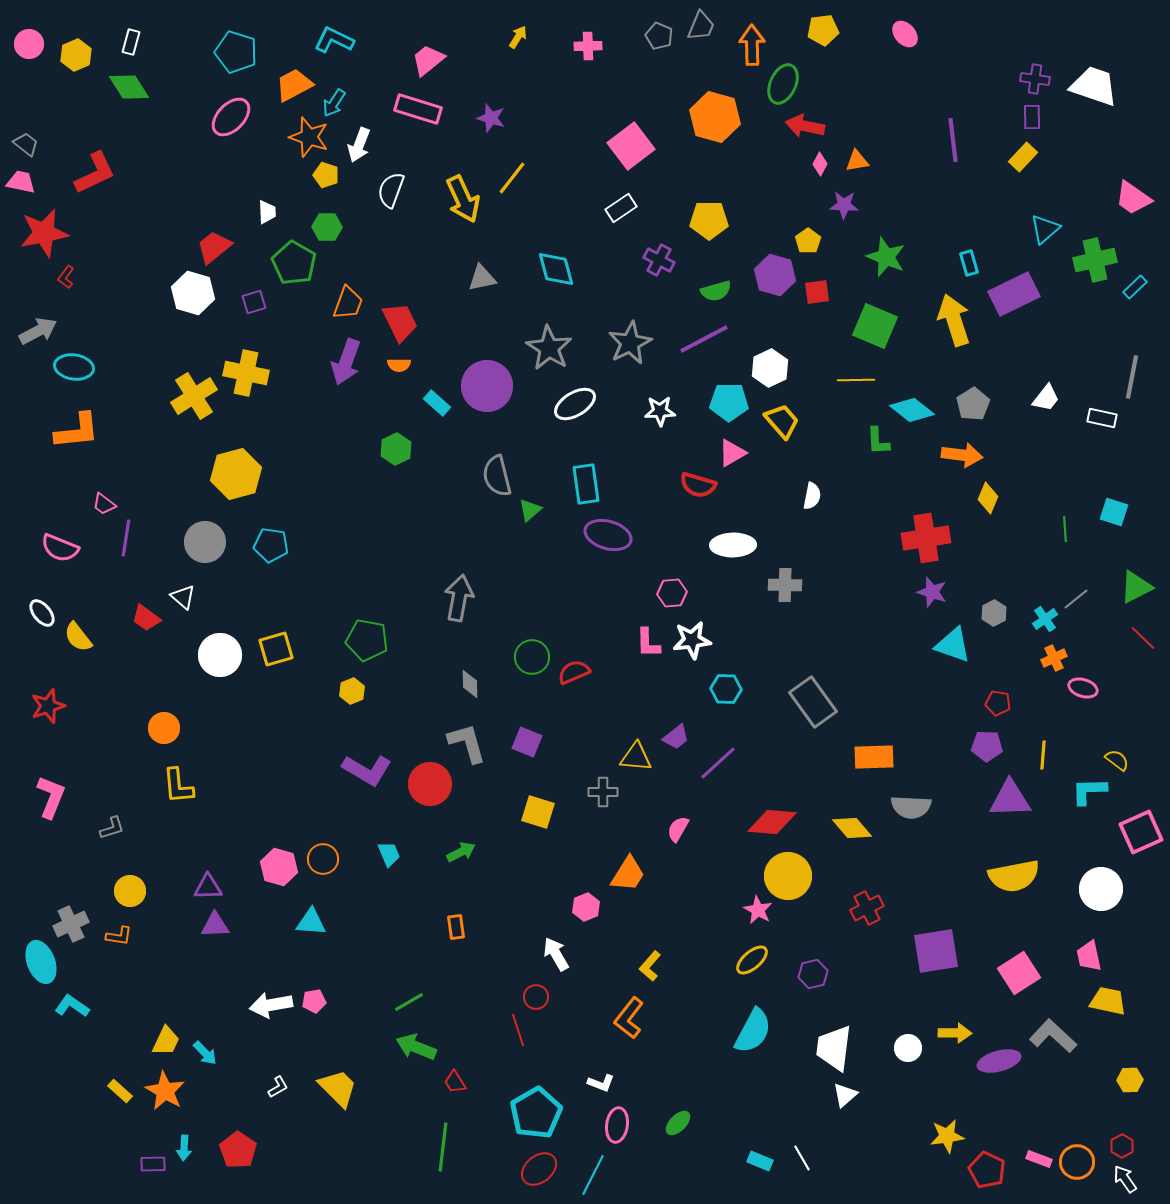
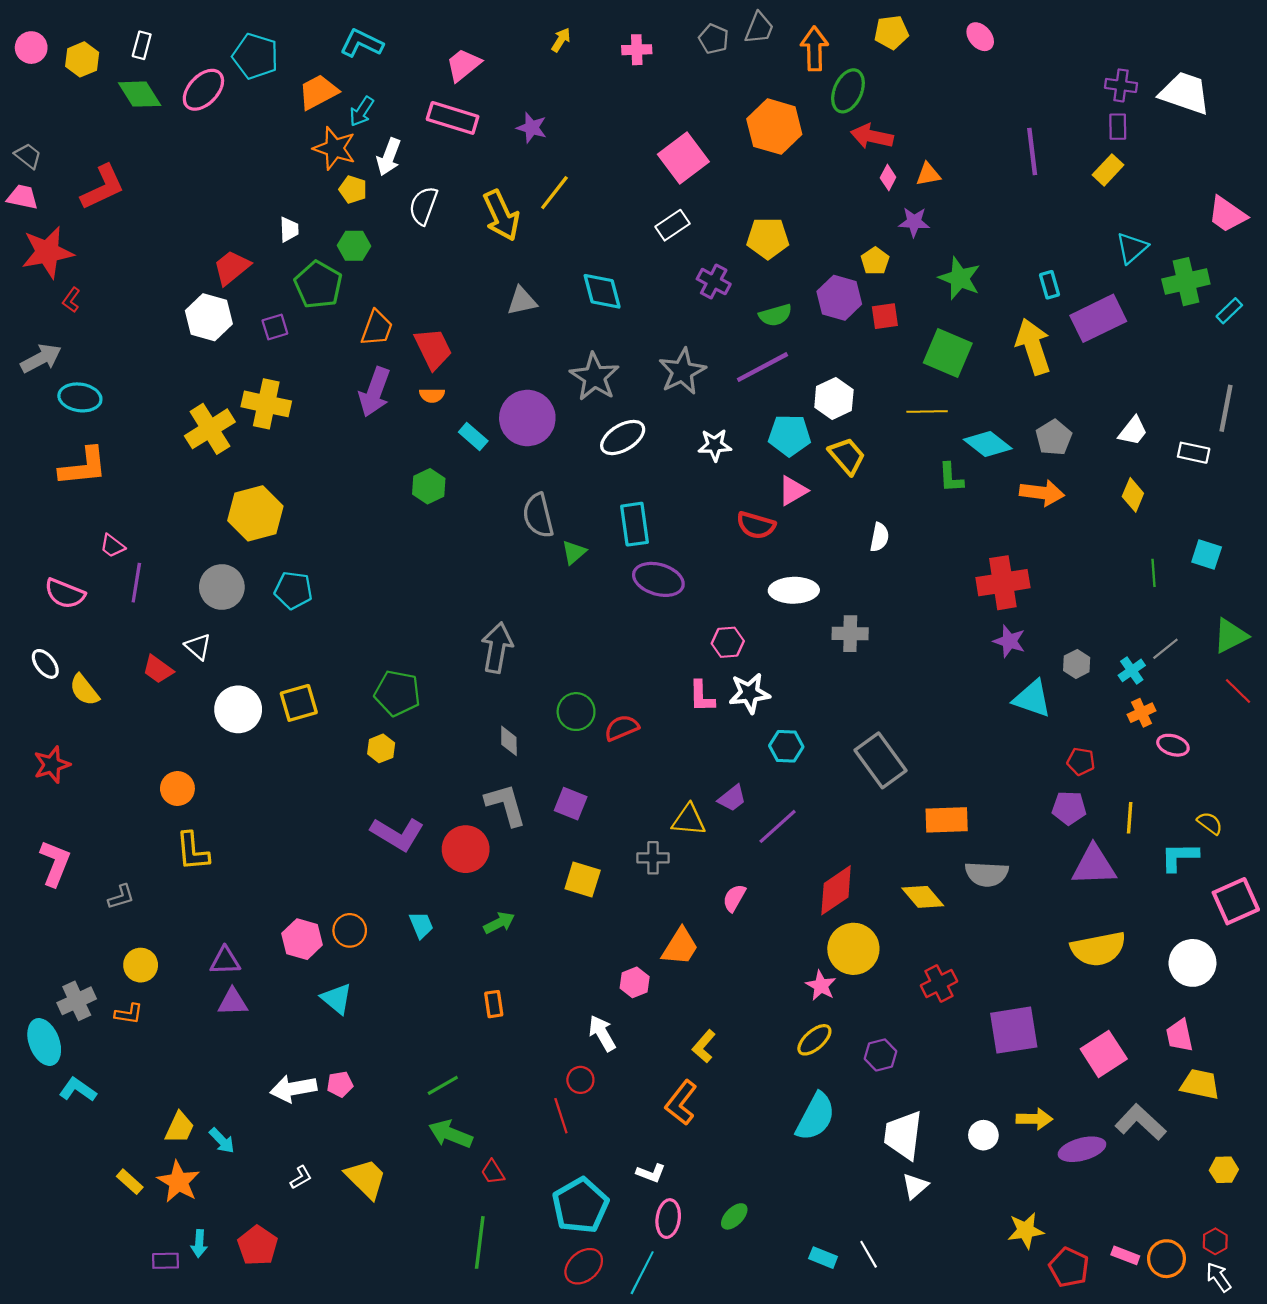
pink ellipse: (231, 117) -> (203, 90), moved
yellow diamond: (988, 498) -> (1133, 495), moved
red diamond: (772, 822) -> (836, 890), turned -39
cyan triangle: (311, 922) -> (337, 999), turned 36

